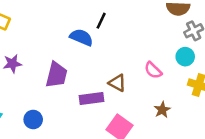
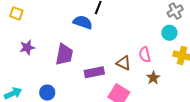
pink semicircle: (153, 70) -> (145, 55), moved, turned 35
brown triangle: (117, 83) -> (123, 63), moved

